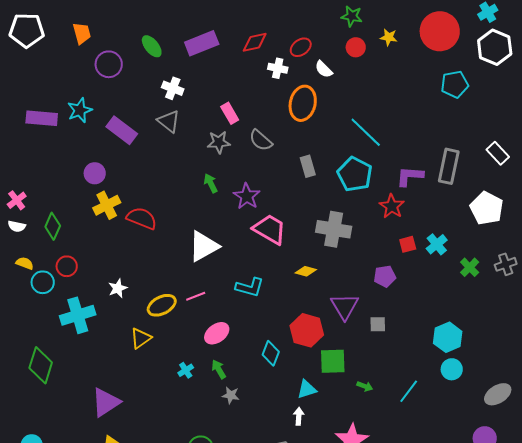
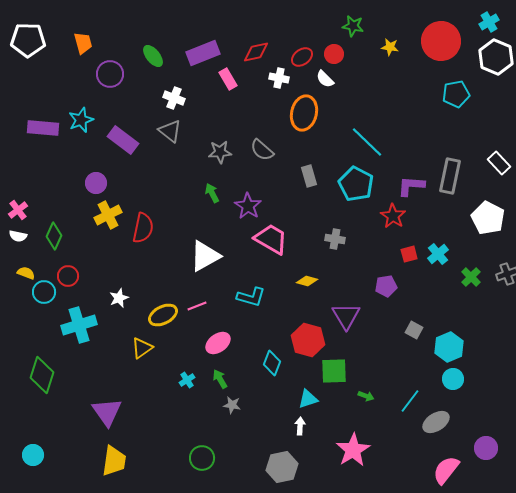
red circle: (356, 47) -> (334, 54), moved
pink rectangle: (230, 113) -> (228, 79), moved
red semicircle: (142, 218) -> (143, 228), turned 80
gray cross: (334, 229) -> (335, 239), size x0.6
gray square: (378, 324) -> (414, 330), moved, turned 30
gray ellipse: (498, 394) -> (436, 422), moved
purple triangle: (106, 402) -> (107, 412), turned -32

